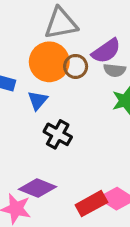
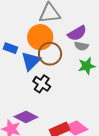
brown circle: (76, 66) -> (50, 54), moved, size x1.5
blue triangle: (38, 100) -> (31, 61), size x1.5

